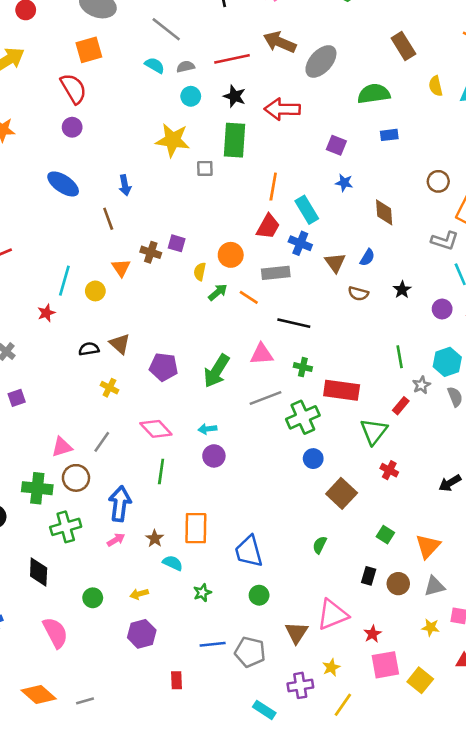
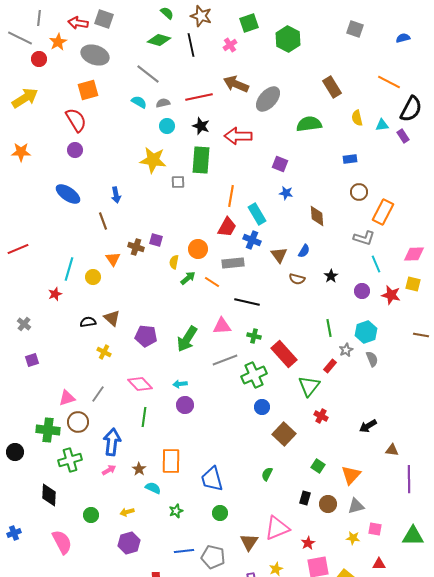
blue rectangle: (389, 135) -> (350, 159), moved
red rectangle: (342, 390) -> (284, 354), turned 40

